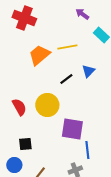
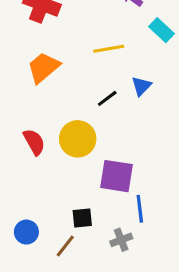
orange trapezoid: (39, 55) -> (43, 67), moved
black square: (25, 144) -> (82, 218), moved

